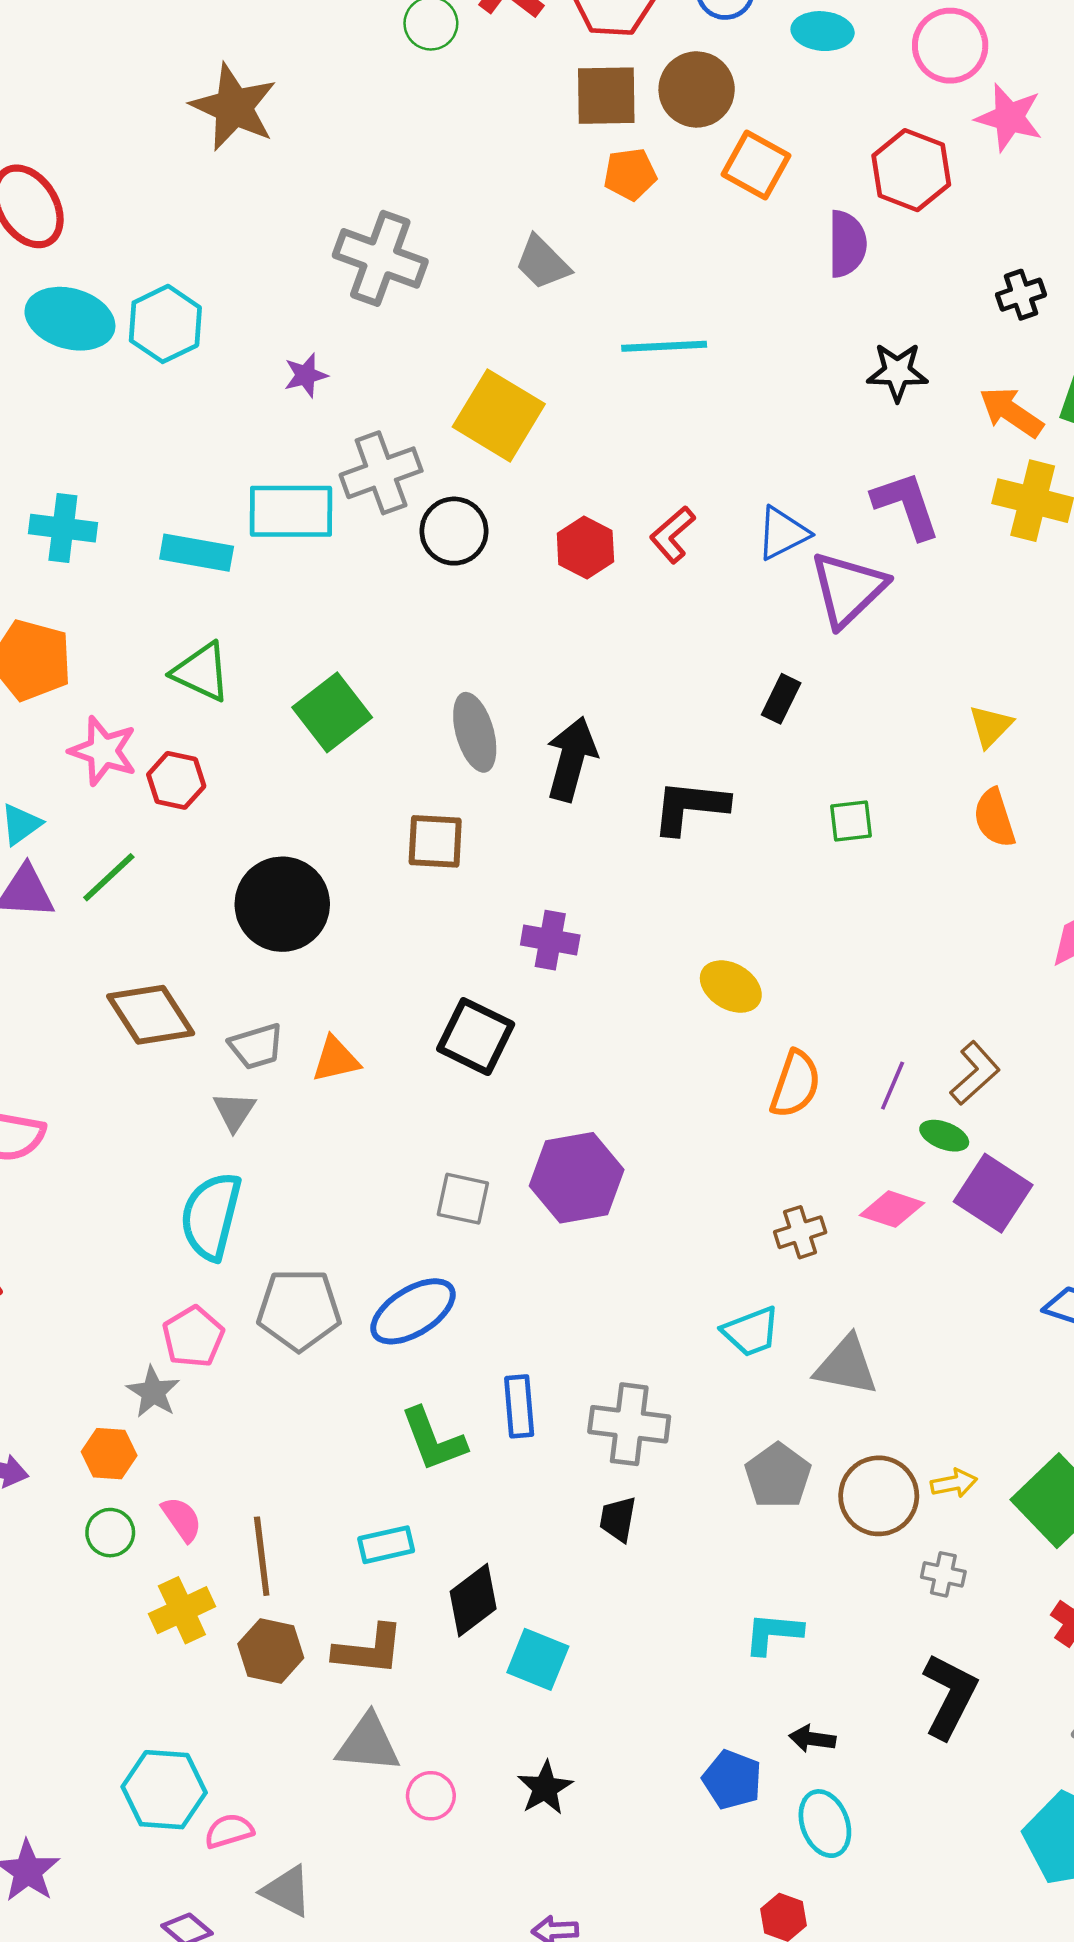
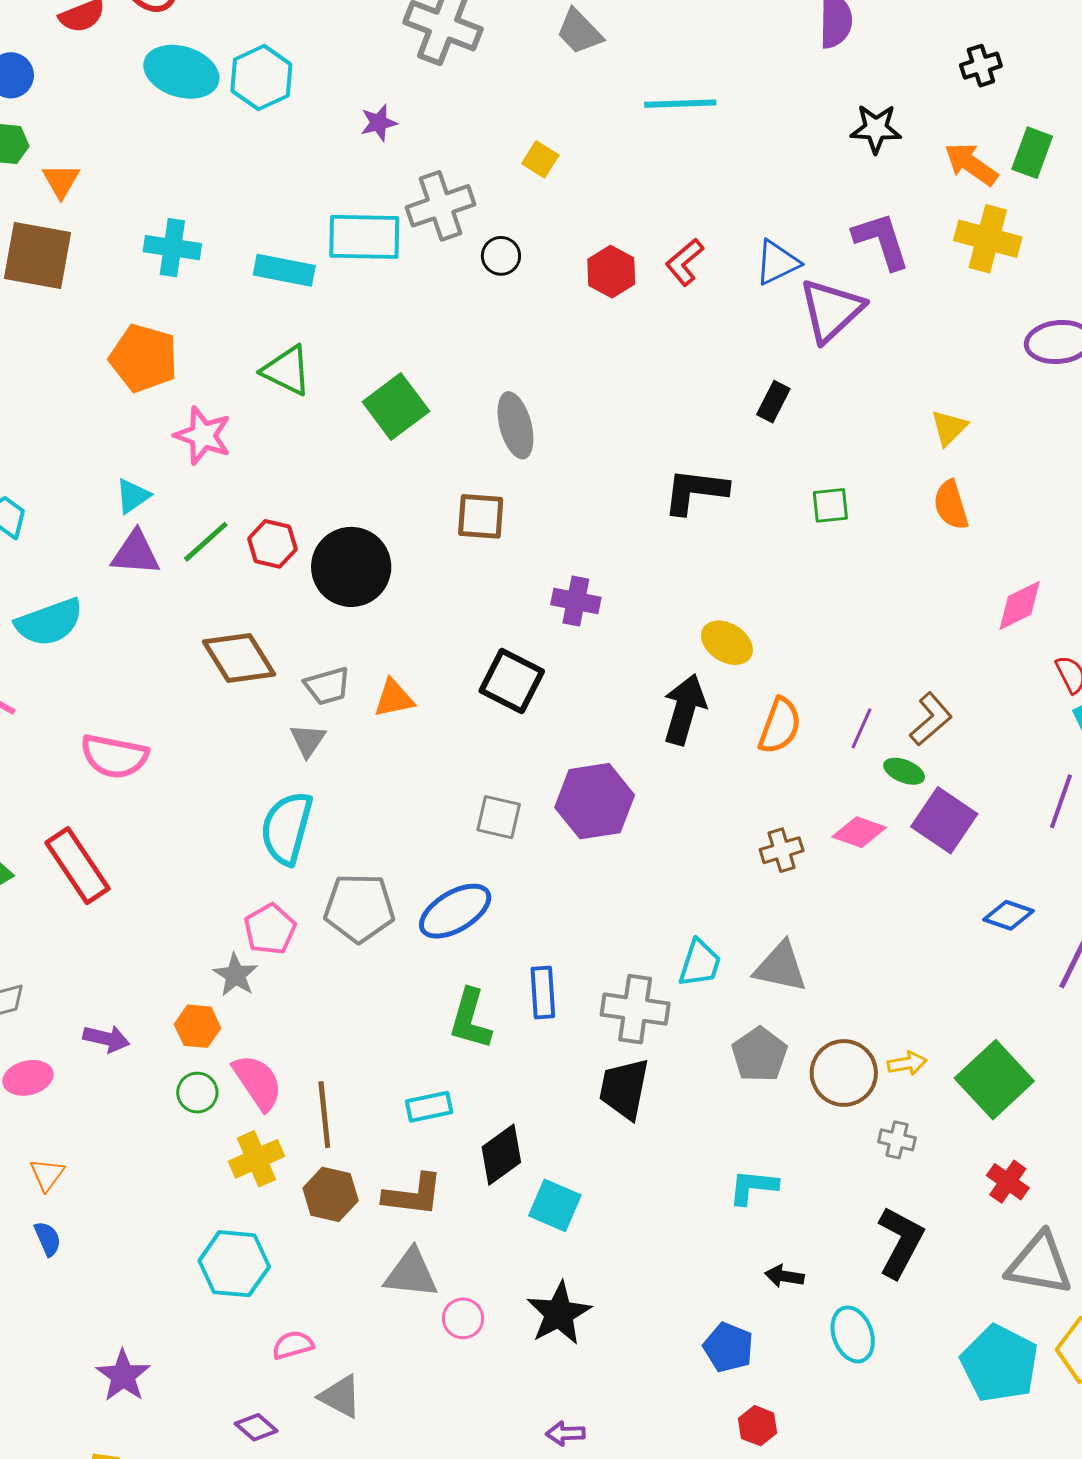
yellow square: (499, 415) -> (540, 159), size x0.5
black circle: (454, 531) -> (501, 256), size x0.7
black arrow: (571, 759) -> (685, 709), moved
red hexagon: (176, 780) -> (272, 544), moved
cyan trapezoid: (751, 1332) -> (700, 963), moved, turned -52
gray triangle: (846, 1366) -> (781, 967), moved
green L-shape: (433, 1440) -> (470, 1019), turned 36
pink semicircle: (182, 1519) -> (258, 1082), size x1.5
black trapezoid: (618, 1519) -> (624, 1089), size x1.6
blue pentagon: (732, 1780) -> (728, 1347), moved
black star: (545, 1788) -> (559, 1314), size x1.4
cyan hexagon: (164, 1790) -> (234, 1264), moved
cyan ellipse: (825, 1824) -> (853, 1334), moved

